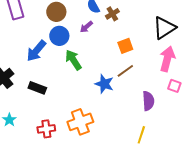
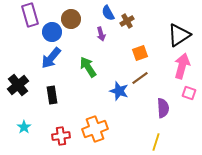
purple arrow: (86, 27) -> (101, 34), turned -64
blue circle: (59, 36) -> (52, 32), moved
black rectangle: (37, 88) -> (52, 95), turned 60

